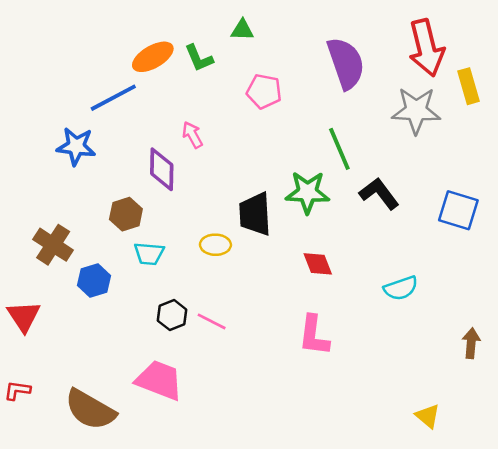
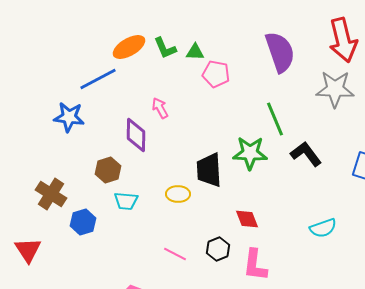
green triangle: (242, 30) -> (195, 52), moved
red diamond: (318, 264) -> (247, 219), moved
black hexagon: (172, 315) -> (218, 249), moved

